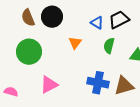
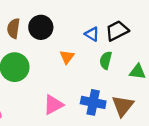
brown semicircle: (28, 18) -> (13, 28), turned 30
pink triangle: (49, 85) -> (53, 105), moved
brown triangle: (124, 86) -> (123, 106), turned -35

